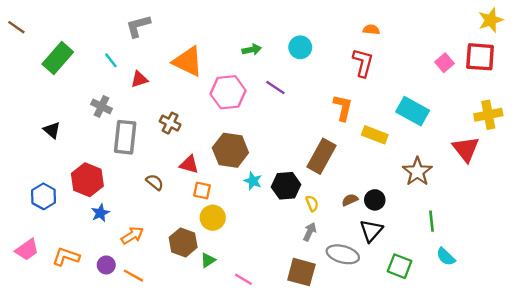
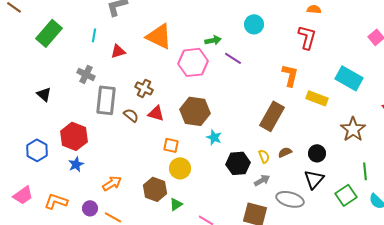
green arrow: (252, 50) -> (213, 40), moved
cyan line: (111, 60) -> (94, 35), turned 48
red triangle: (189, 164) -> (156, 113), moved
brown semicircle: (155, 182) -> (131, 115), moved
black hexagon: (286, 186) -> (238, 163), moved
brown semicircle: (350, 200) -> (285, 152), moved
blue star: (100, 213) -> (76, 164), moved
gray arrow: (310, 232) -> (262, 180), turned 35
green square: (400, 266) -> (346, 195), moved, turned 35

